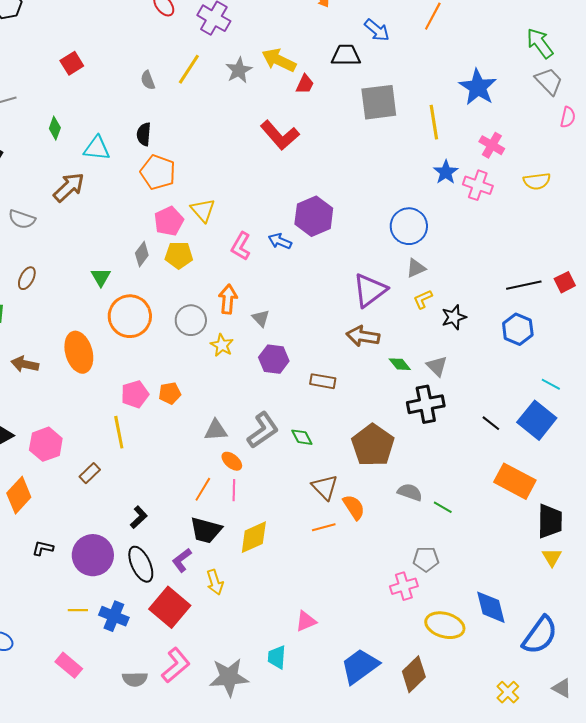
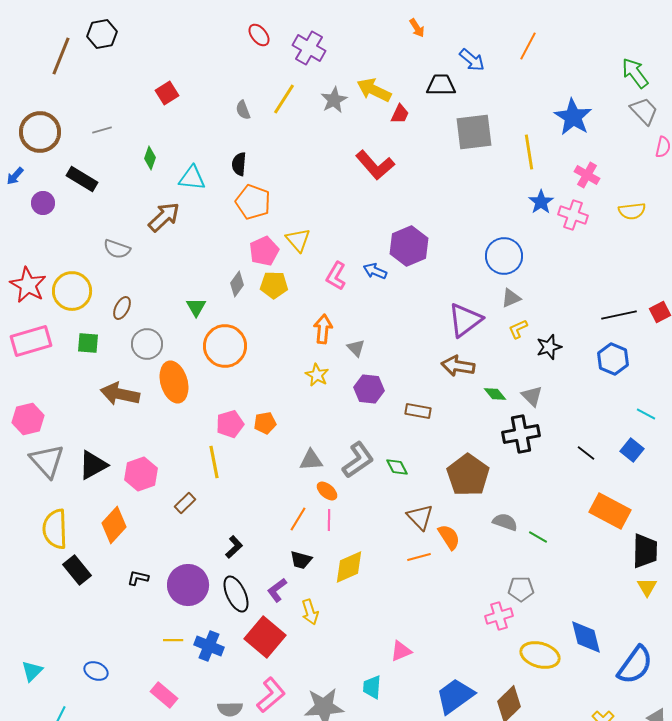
gray circle: (191, 320) -> (147, 344), moved
brown arrow: (25, 364) -> (120, 394), size x1.4
blue square: (537, 420) -> (632, 450), size x0.6
black trapezoid: (206, 530) -> (301, 560), size x0.7

